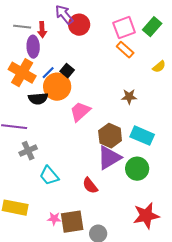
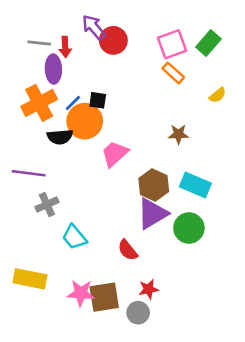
black square: (67, 71) -> (98, 100), turned -32
orange cross: (22, 73) -> (39, 103), turned 32
red star: (146, 216) -> (149, 289), moved, size x0.6
pink star: (54, 219) -> (81, 293), size x1.5

